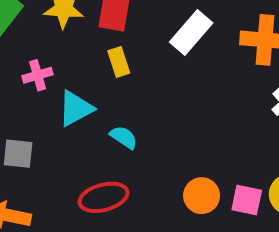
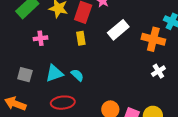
cyan triangle: (76, 109) -> (54, 73), moved

